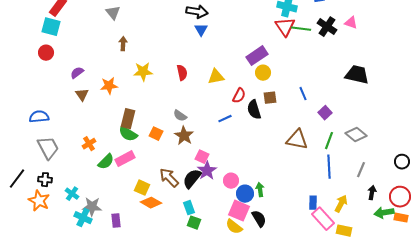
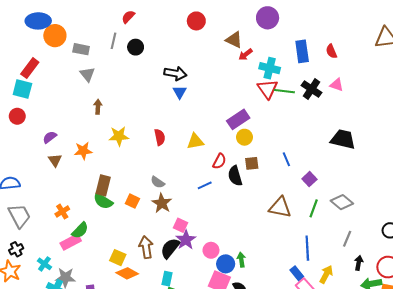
pink rectangle: (125, 159) -> (71, 242), moved
blue line: (329, 167) -> (307, 248), moved
brown arrow: (169, 178) -> (146, 247), turned 35
black cross: (45, 180) -> (16, 249), turned -32
blue rectangle: (313, 203) -> (297, 273), turned -40
cyan rectangle: (189, 208) -> (167, 279), turned 32

